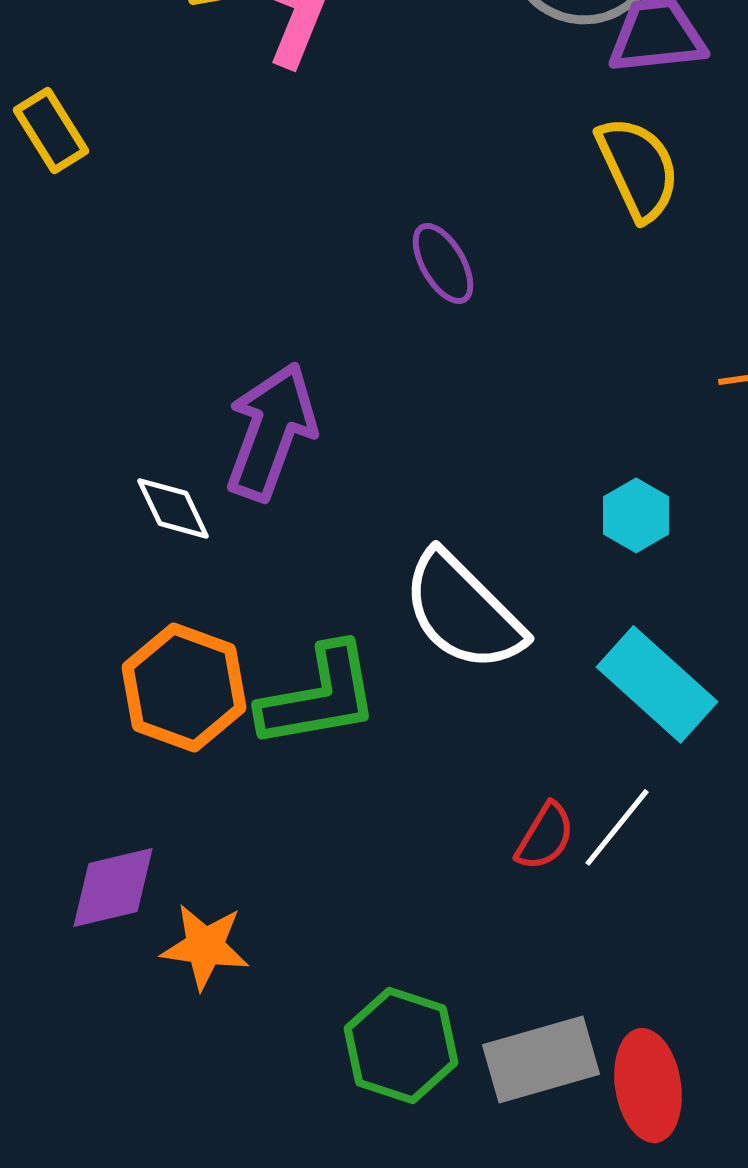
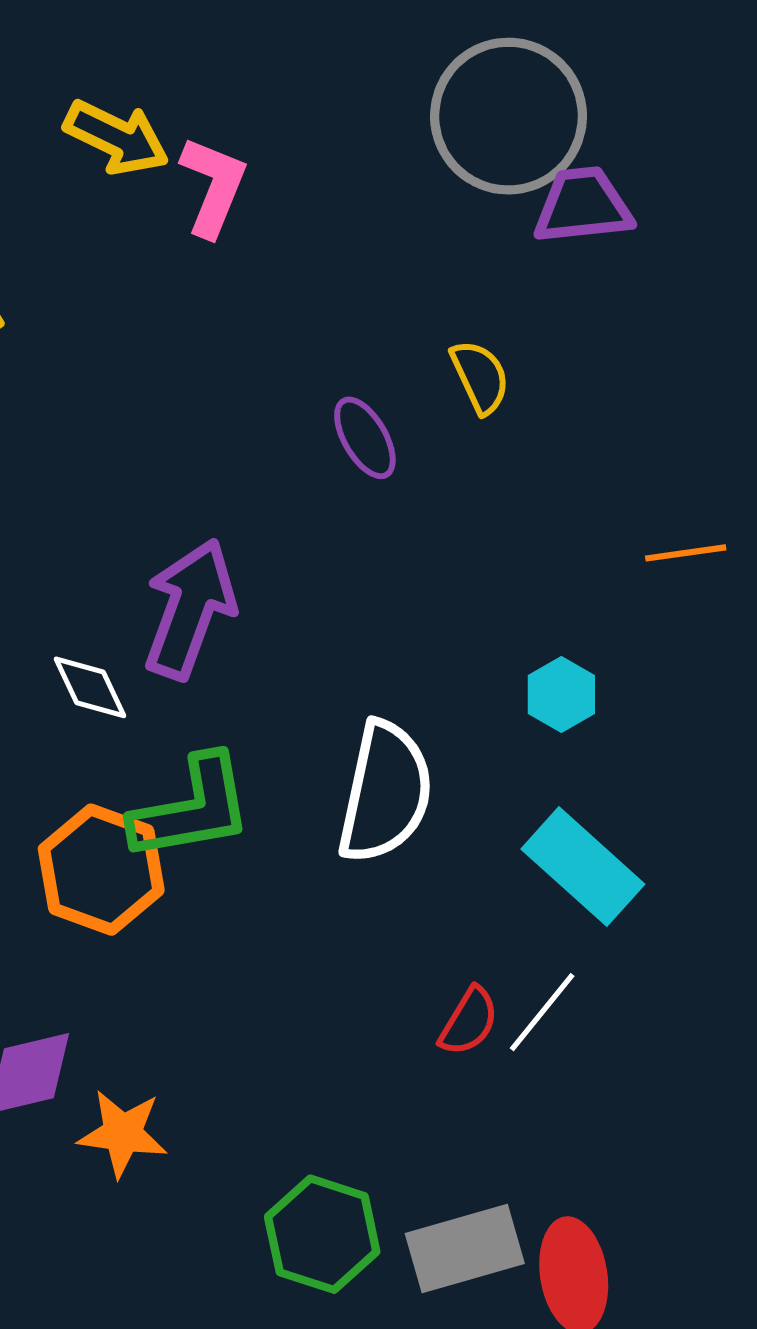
yellow semicircle: (638, 168) -> (480, 377), moved, size x0.7
white semicircle: (463, 611) -> (385, 792), turned -123
green L-shape: (319, 696) -> (192, 809), moved

